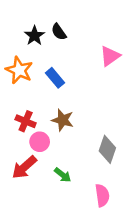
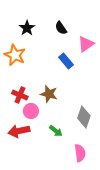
black semicircle: (59, 32) -> (61, 28), moved
blue rectangle: (55, 78) -> (66, 61), moved
red arrow: (24, 167) -> (19, 131), turned 30
green arrow: (63, 175) -> (56, 131), moved

